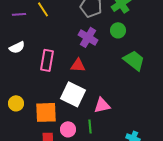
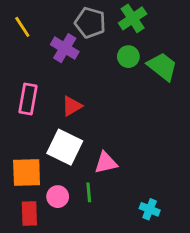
purple cross: (88, 37) -> (65, 48), moved
green trapezoid: (134, 60) -> (162, 66), moved
red triangle: (78, 65) -> (72, 106), turned -35

